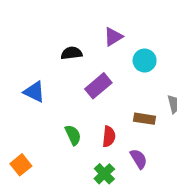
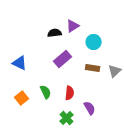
black semicircle: (72, 53) -> (55, 33), moved
brown rectangle: (145, 119) -> (93, 68), moved
orange square: (21, 165) -> (22, 98), moved

